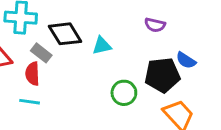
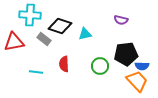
black diamond: (65, 34) -> (60, 26), turned -40
blue semicircle: (186, 60) -> (142, 66), moved, turned -32
red semicircle: (32, 74) -> (64, 64), moved

